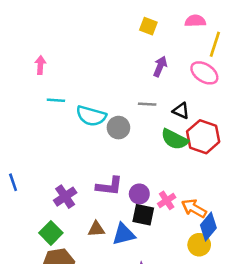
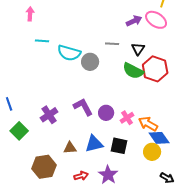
purple arrow: (160, 66) -> (134, 21), moved, turned 42
black triangle: (181, 111) -> (138, 49), turned 40
purple L-shape: (109, 186) -> (83, 107), turned -125
black square: (143, 215) -> (119, 146), moved
blue diamond: (208, 226) -> (159, 138), turned -75
brown triangle: (96, 229) -> (70, 148), moved
green square: (51, 233) -> (19, 131), moved

